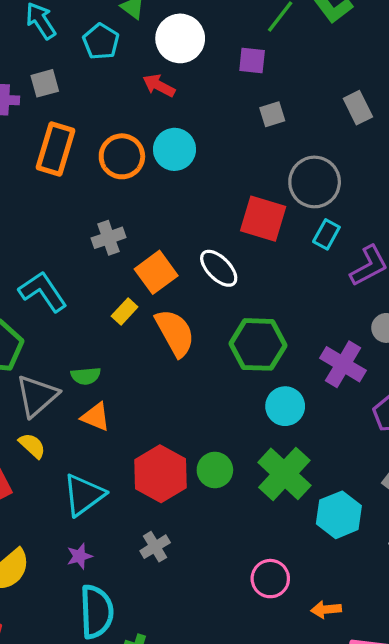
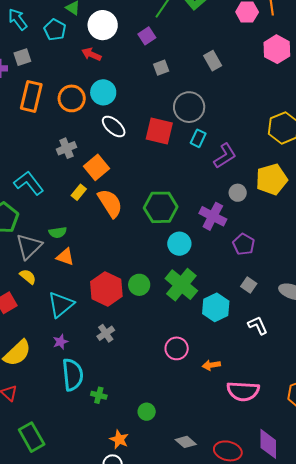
purple square: (252, 60) -> (147, 36), turned -36
white ellipse: (219, 268) -> (114, 127), moved

